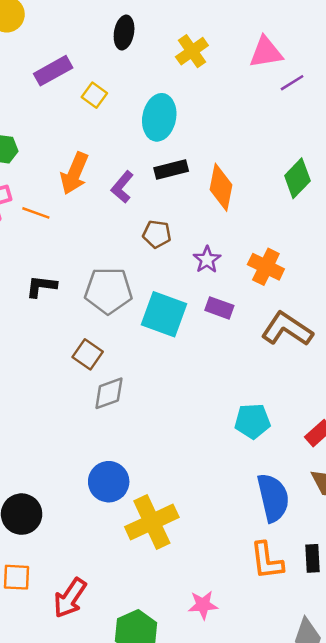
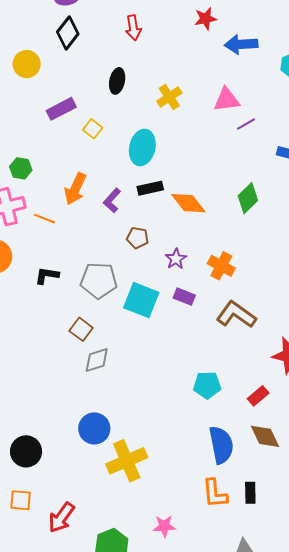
orange diamond: (221, 187) -> (188, 203), turned -51

